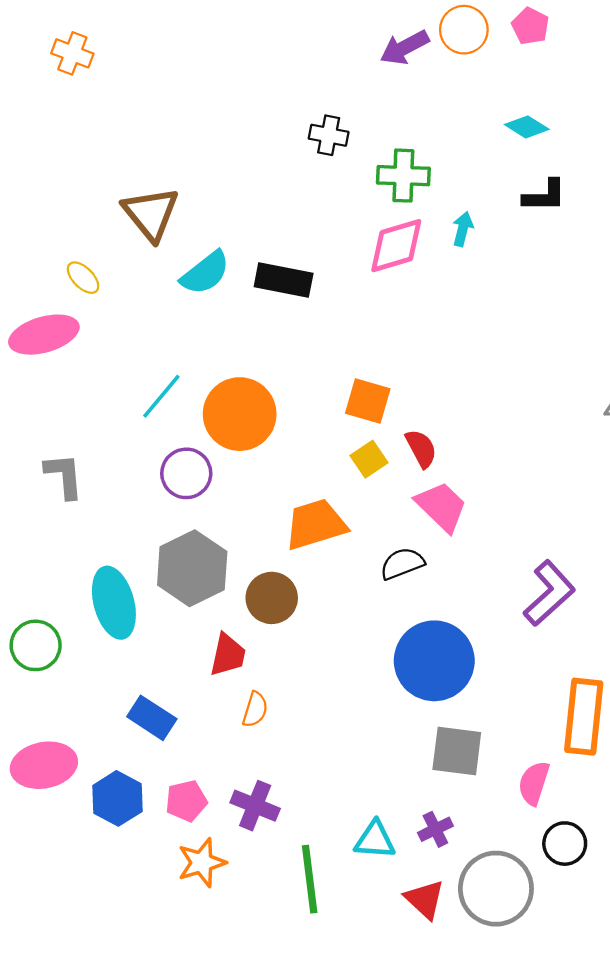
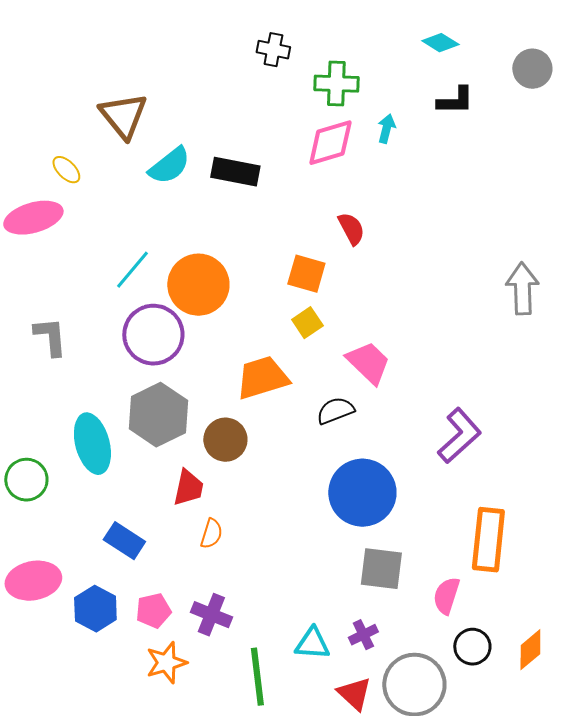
red semicircle: (421, 448) -> (351, 229), moved
purple circle: (186, 473) -> (153, 335), size x1.4

